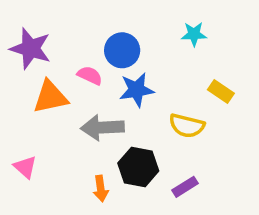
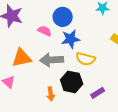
orange triangle: (50, 97) -> (22, 58), moved
yellow semicircle: (187, 126) -> (86, 59), moved

